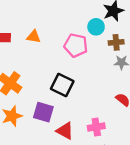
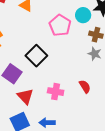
pink cross: (96, 127) -> (56, 92), moved

